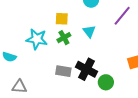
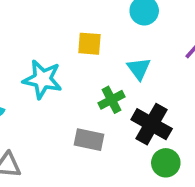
green cross: (64, 38) -> (112, 100), moved
black cross: (86, 69) -> (152, 124), moved

